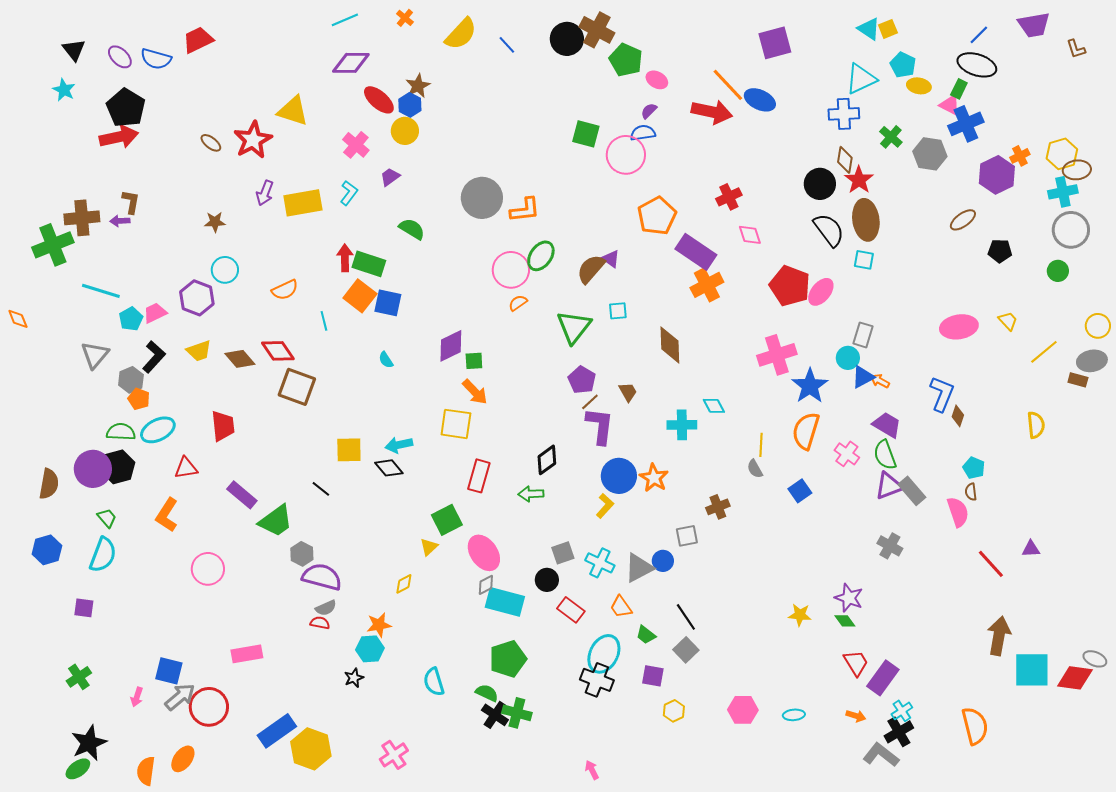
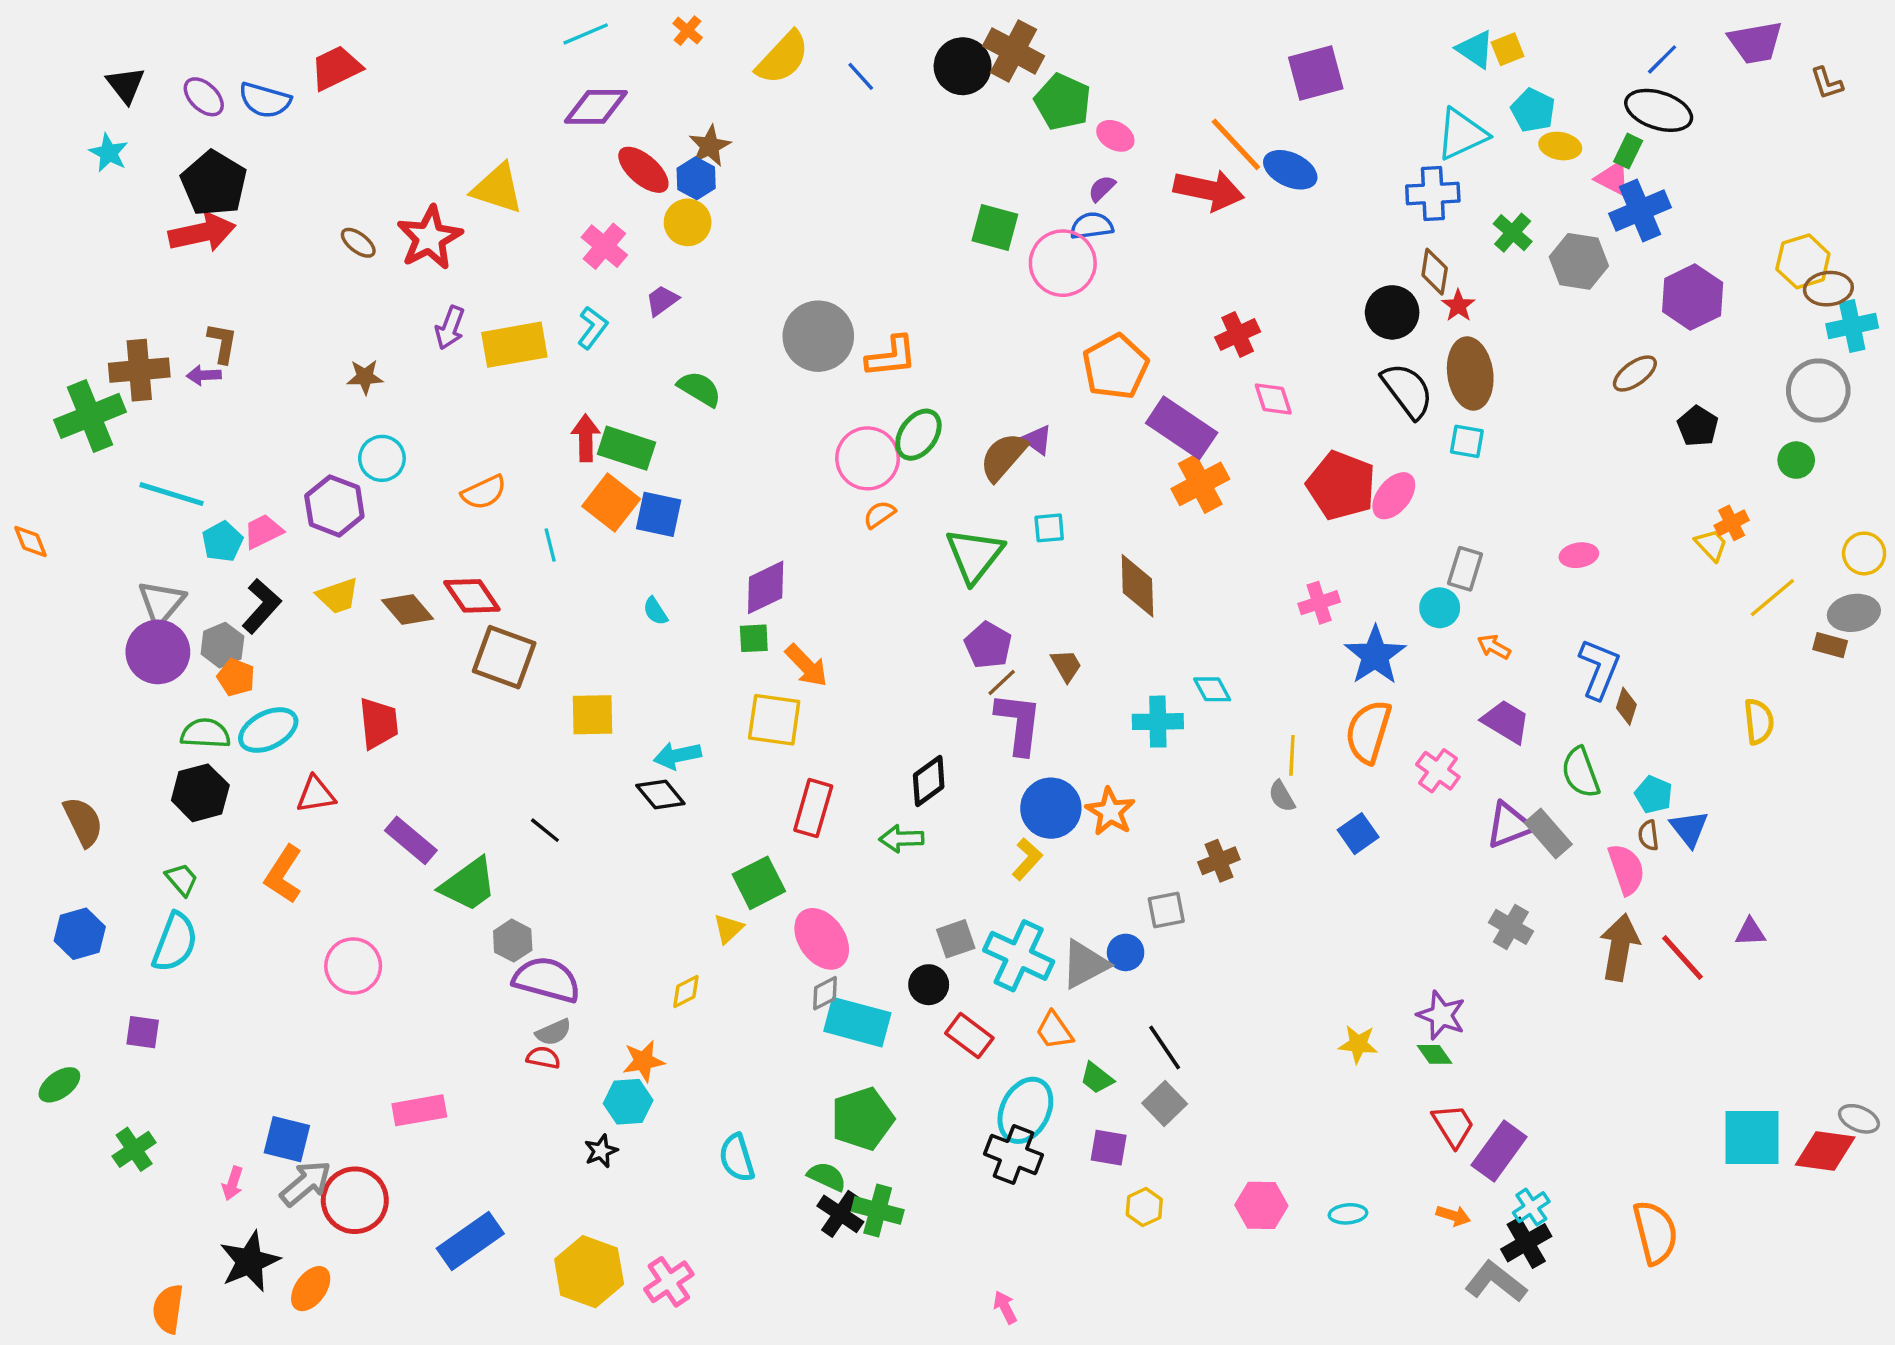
orange cross: (1020, 156) -> (1732, 523), moved
red star: (859, 180) -> (1458, 306), size x0.7
cyan cross: (1063, 192) -> (1852, 326), moved
black pentagon: (1000, 251) -> (1698, 426), turned 30
pink ellipse: (959, 327) -> (1579, 555), moved, size x0.6
pink cross: (777, 355) -> (1319, 603), size x0.6
green square: (474, 361) -> (754, 638), moved
blue triangle: (863, 377) -> (1689, 828), moved, turned -40
yellow square: (349, 450) -> (592, 715), moved
green semicircle: (885, 455) -> (1581, 772), moved
purple circle: (93, 469) -> (158, 652), moved
brown semicircle: (49, 484) -> (83, 822), turned -36
cyan cross: (600, 563) -> (1019, 956), size x1.4
brown arrow: (999, 636) -> (1620, 947), moved
black star: (89, 743) -> (250, 1261), moved
yellow hexagon: (311, 749) -> (589, 1272), moved
green ellipse: (78, 769) -> (59, 1085), moved
orange semicircle: (146, 771) -> (168, 1309), moved

